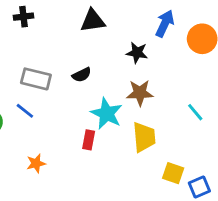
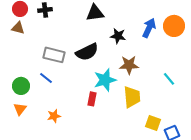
blue arrow: (165, 24) -> (149, 28), moved
black star: (137, 53) -> (118, 36), moved
black semicircle: (82, 75) -> (87, 52), size x1.6
cyan star: (107, 114) -> (105, 80), turned 30

